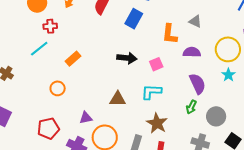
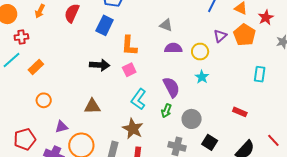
orange L-shape: (170, 34) -> (129, 46), moved
yellow circle: (228, 49) -> (200, 52), size x0.7
purple semicircle: (192, 52) -> (173, 48), moved
orange rectangle: (73, 59) -> (36, 67), moved
orange circle: (58, 88) -> (44, 100), moved
cyan L-shape: (151, 92) -> (139, 99), moved, turned -55

